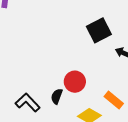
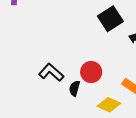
black L-shape: (28, 102) -> (51, 72), moved

